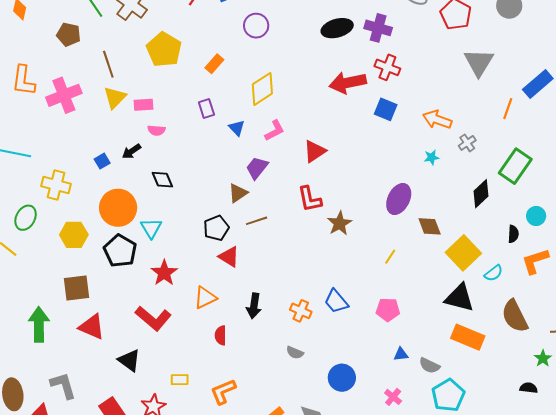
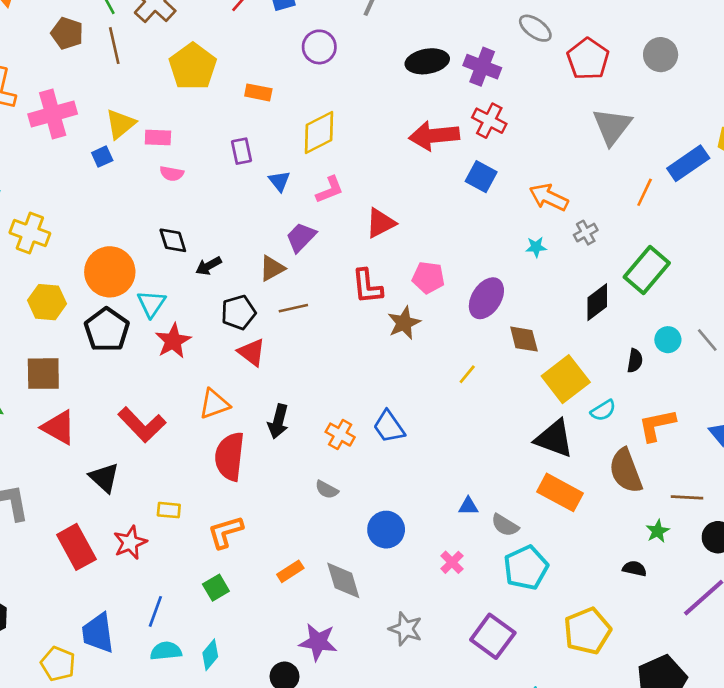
brown line: (108, 64) -> (114, 46), moved
orange rectangle: (214, 64) -> (258, 92), turned 54
black arrow: (132, 151) -> (209, 266), moved
blue square: (102, 161) -> (102, 157), moved
orange L-shape: (535, 261) -> (657, 425), moved
red star: (164, 273) -> (173, 341), moved
pink pentagon: (388, 310) -> (428, 278), moved
red semicircle: (221, 335) -> (230, 456), size x1.8

